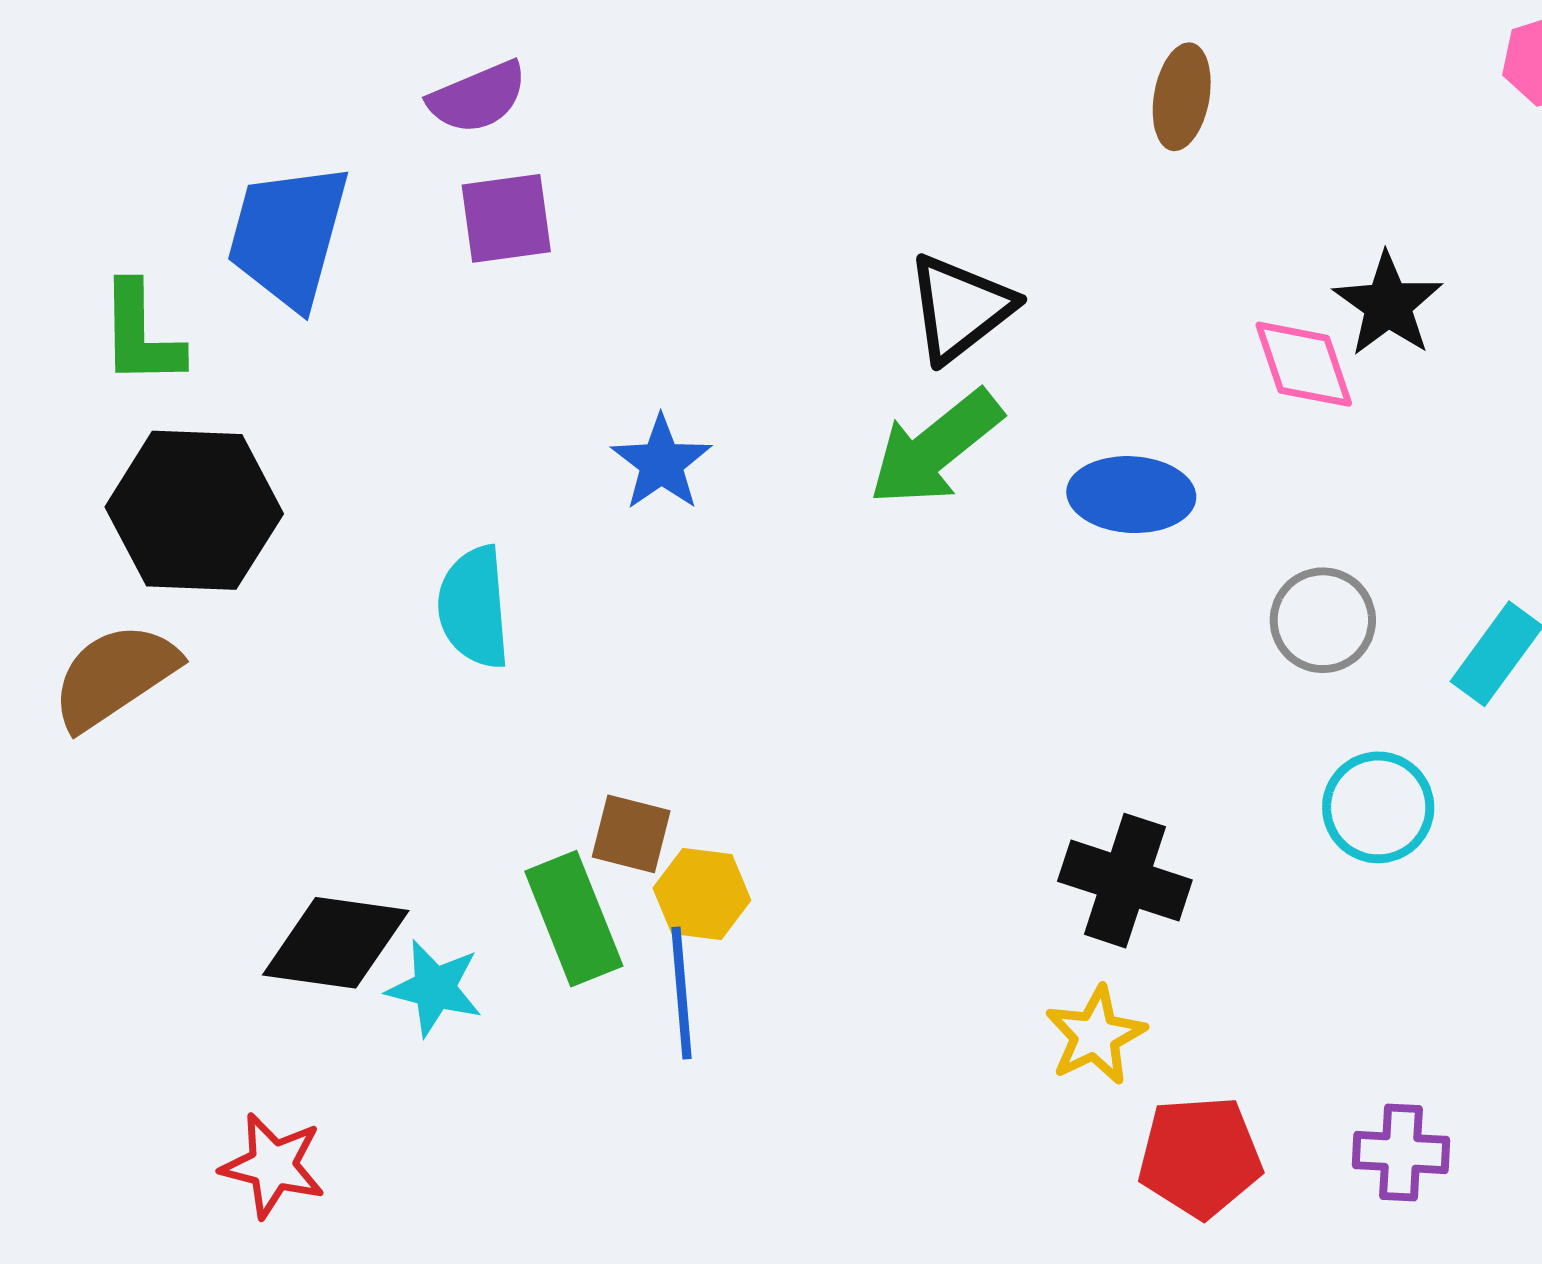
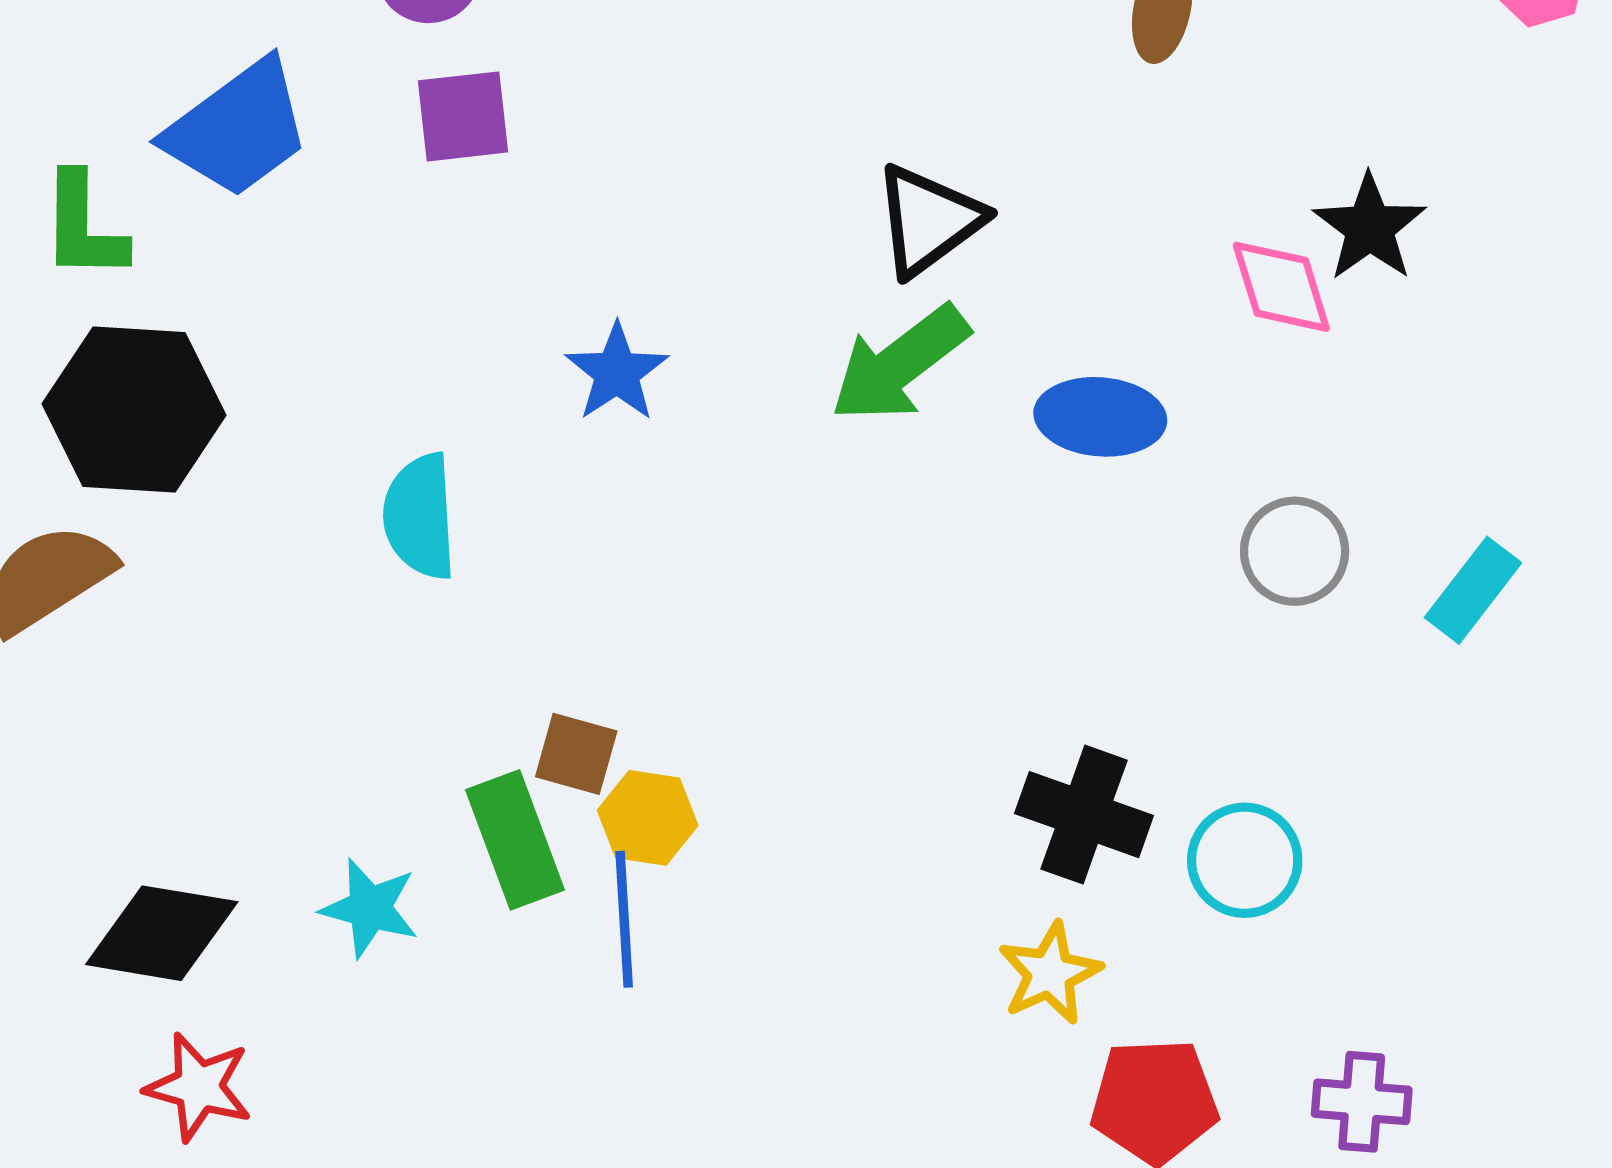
blue trapezoid: (288, 236) -> (238, 129), turned -143
cyan circle: (1378, 807) -> (1245, 860), moved
black diamond: (336, 943) -> (162, 933), moved

